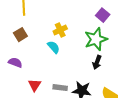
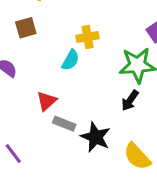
cyan semicircle: (54, 47) -> (71, 60), turned 56
red triangle: (35, 85) -> (47, 101), moved

